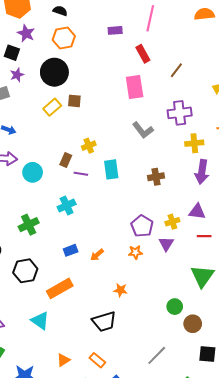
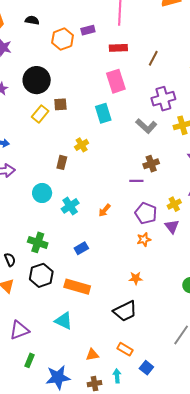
orange hexagon: (64, 38) -> (63, 39), moved
red rectangle: (143, 54) -> (118, 48), turned -54
gray L-shape: (143, 130) -> (146, 126), moved
cyan rectangle: (111, 169) -> (103, 113), moved
cyan circle: (33, 172) -> (42, 193), moved
purple line: (81, 174) -> (136, 181), moved
green cross: (29, 225) -> (38, 242), moved, turned -36
orange arrow: (97, 255) -> (105, 210), moved
orange rectangle: (60, 288) -> (77, 287), turned 55
orange triangle: (63, 360) -> (92, 355), turned 32

